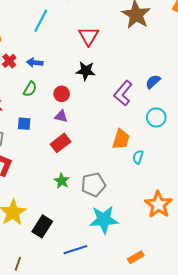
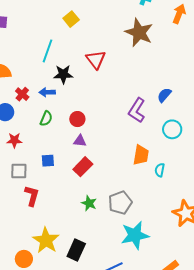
black star: (86, 71) -> (63, 74), moved
blue square: (24, 124) -> (48, 161), moved

